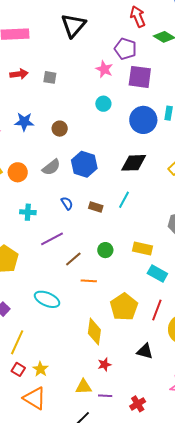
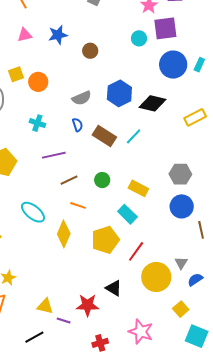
purple square: (140, 77) -> (165, 28), moved, turned -30
blue star: (24, 122) -> (58, 35), turned -30
blue hexagon: (84, 164) -> (119, 93), moved
gray semicircle: (51, 167) -> (82, 98), moved
brown rectangle: (96, 207) -> (104, 136), size x1.6
cyan rectangle: (157, 274) -> (127, 214), moved
yellow diamond: (94, 332) -> (64, 234), moved
red star: (104, 364) -> (88, 305), moved, size x1.6
red cross: (138, 404) -> (100, 343), moved

